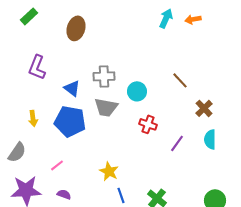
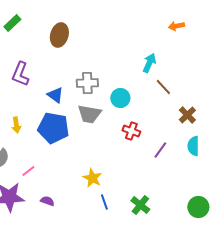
cyan arrow: (166, 18) -> (149, 63), moved
pink line: (57, 165) -> (28, 171), moved

